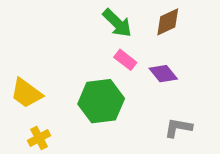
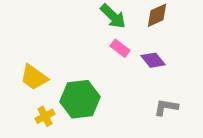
green hexagon: (101, 101) -> (80, 99), moved

